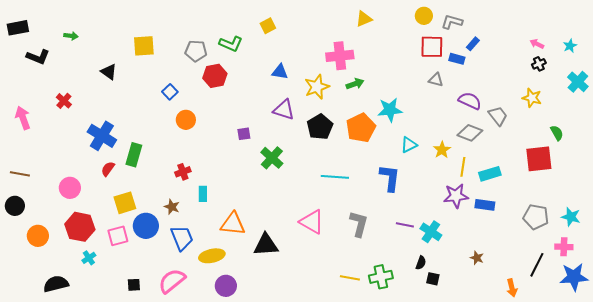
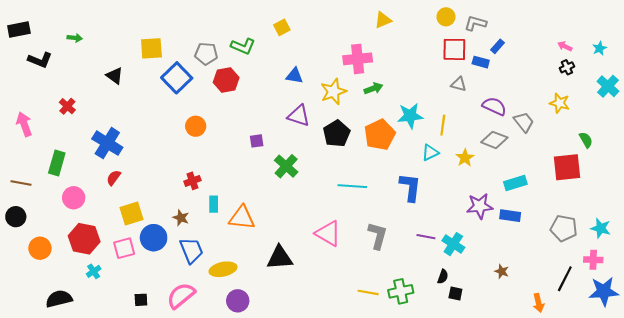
blue square: (170, 92) -> (177, 78), moved, size x1.8
green rectangle: (134, 155) -> (57, 163), moved
yellow line: (463, 167) -> (443, 125), moved
orange triangle: (233, 224) -> (242, 218), moved

